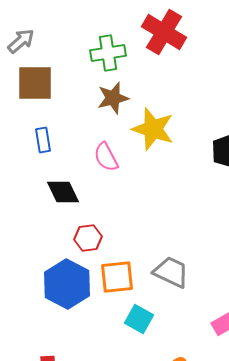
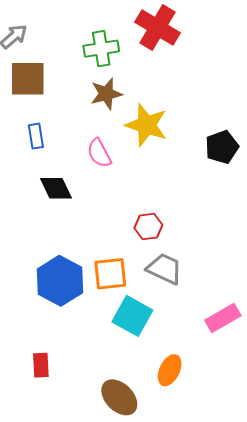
red hexagon: (88, 238) -> (148, 226), moved
cyan square: (139, 319) -> (132, 316), size x1.4

